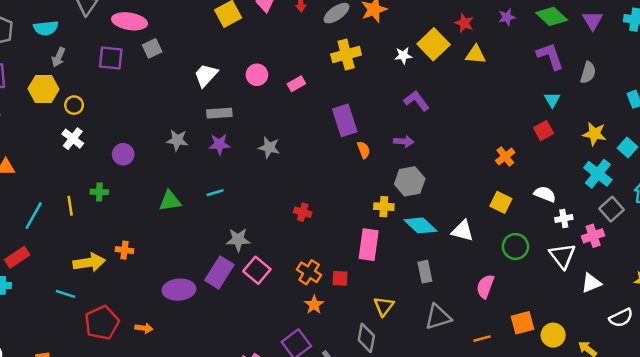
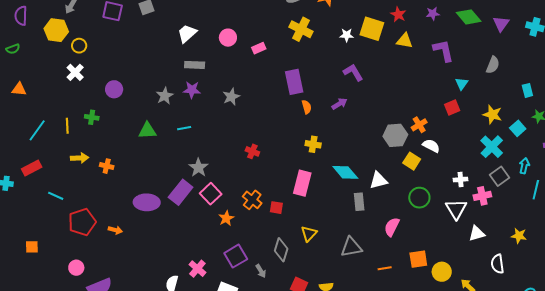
yellow square: (434, 44) -> (372, 29), turned -35
yellow cross: (346, 55) -> (301, 29), turned 35
purple L-shape: (550, 56) -> (443, 51), moved
gray star: (177, 140) -> (165, 96), moved, turned 30
purple arrow: (404, 141) -> (339, 104), turned -42
gray star: (269, 147) -> (231, 97), turned 30
gray hexagon: (410, 181) -> (395, 135), moved
white semicircle: (545, 194) -> (431, 146), moved
yellow cross: (384, 207) -> (313, 144), moved
white triangle: (463, 231) -> (379, 180), turned -36
gray star: (238, 240) -> (198, 168), turned 30
red rectangle: (17, 257) -> (32, 168), moved
yellow arrow: (89, 262) -> (80, 158), moved, size x0.7
gray rectangle: (425, 272) -> (359, 202), moved
orange star: (314, 305) -> (226, 218), moved
white semicircle: (621, 318) -> (497, 264), turned 102
gray diamond: (366, 338) -> (281, 250), moved

